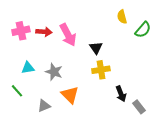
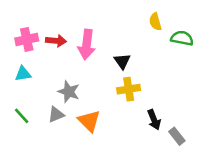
green semicircle: (143, 30) -> (182, 38), turned -120
pink arrow: (68, 35) -> (87, 45), turned 35
cyan triangle: (28, 68) -> (23, 74), moved
gray triangle: (44, 106) -> (56, 115), moved

